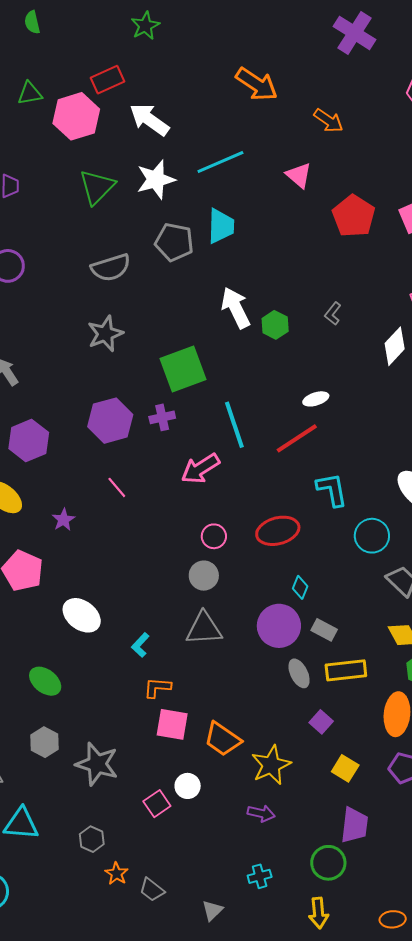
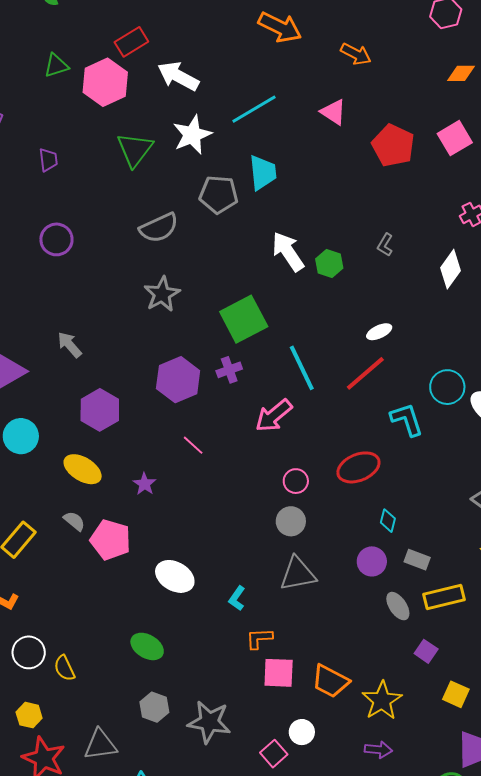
cyan circle: (372, 536) -> (447, 387), moved
purple circle: (279, 626) -> (372, 561), size x0.7

